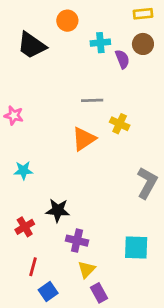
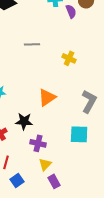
gray line: (92, 100) -> (32, 44), moved
orange triangle: (84, 139) -> (47, 97), moved
cyan square: (136, 247) -> (79, 134), moved

